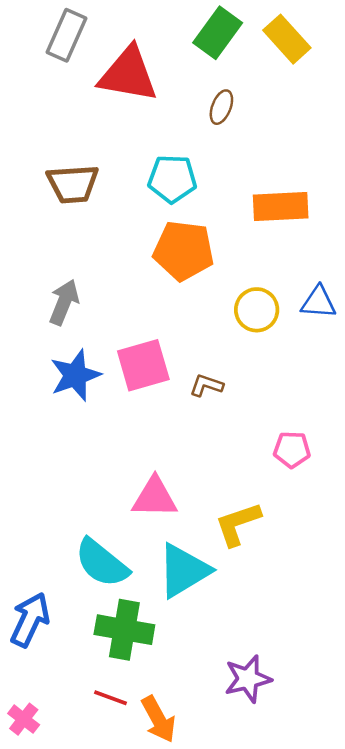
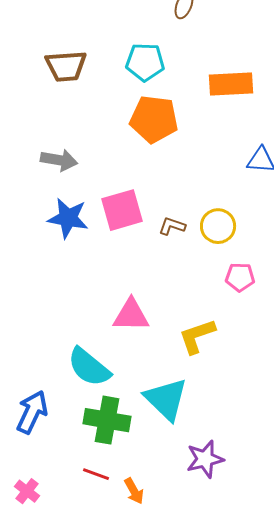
gray arrow: (64, 302) -> (59, 160), turned 78
yellow circle: (257, 310) -> (218, 226), moved
blue star: (75, 375) -> (68, 218), turned 30
cyan triangle: (184, 571) -> (166, 399), moved, turned -45
orange arrow: (158, 719) -> (134, 491), size x0.7

